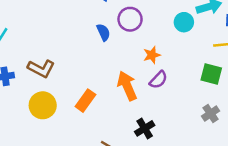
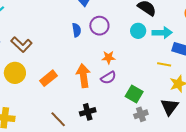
cyan circle: (184, 22) -> (138, 31), moved
green square: (211, 74) -> (134, 94), moved

